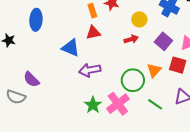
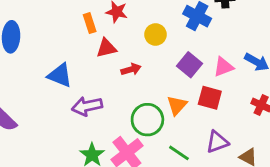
red triangle: (93, 33) -> (106, 48), moved
red arrow: (131, 39) -> (131, 69), moved

